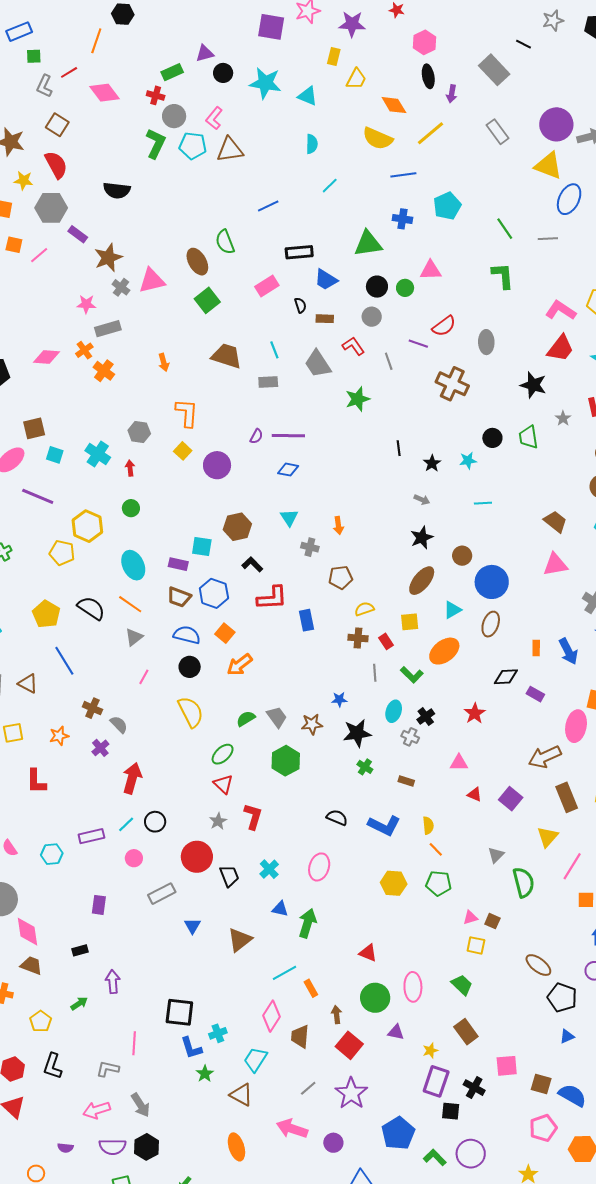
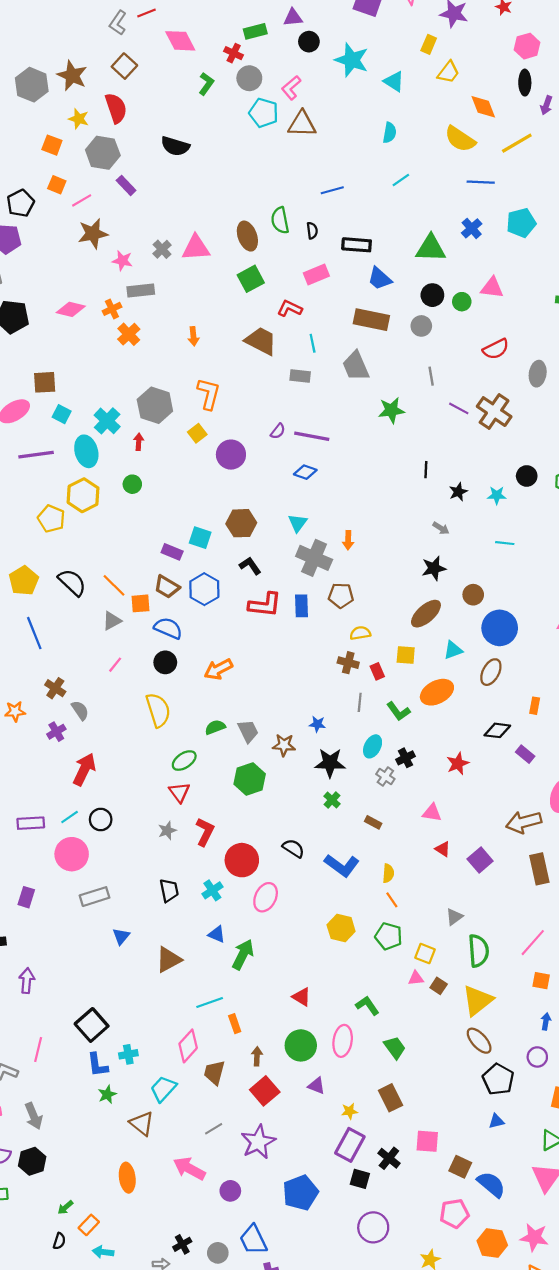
green L-shape: (156, 144) -> (206, 84), moved, size x0.7
blue cross: (402, 219) -> (472, 228), turned 30
brown star: (108, 258) -> (93, 234), moved
black semicircle: (300, 305) -> (312, 231), moved
brown rectangle: (325, 319) -> (371, 320), size x1.8
purple line: (418, 344) -> (459, 408), moved
red L-shape: (353, 346) -> (290, 308), moved, turned -40
gray hexagon: (139, 432) -> (155, 405), size x1.5
purple line: (38, 496) -> (36, 455), turned -40
gray cross: (310, 547) -> (314, 558), size x1.8
cyan ellipse: (133, 565) -> (86, 451), moved
blue rectangle: (307, 620) -> (301, 606), moved
orange square: (225, 633) -> (140, 603), moved, turned 36
yellow triangle: (548, 837) -> (478, 1000), moved, size x1.4
red circle: (197, 857) -> (242, 860), moved
pink circle: (134, 858) -> (72, 854), size x1.8
yellow square: (476, 945) -> (425, 954), moved
black square: (179, 1012) -> (92, 1025), turned 32
green L-shape: (435, 1157) -> (367, 1006), moved

